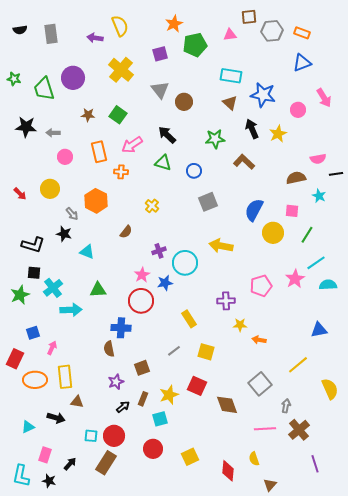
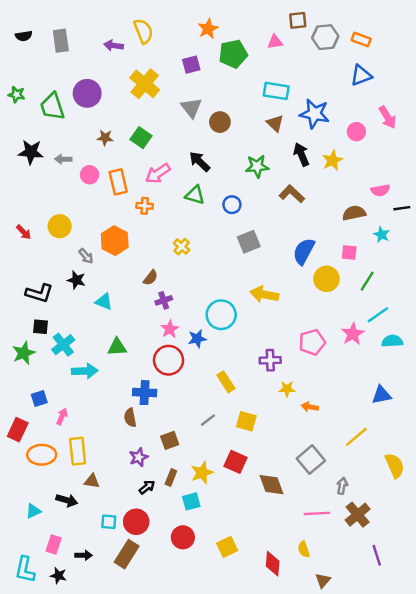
pink circle: (65, 157) -> (90, 175), moved
purple cross: (159, 251) -> (164, 300), moved
black arrow: (70, 464) -> (84, 555), turned 48

